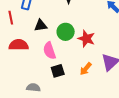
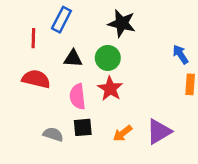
green circle: (66, 32) -> (108, 58), moved
red star: (86, 39) -> (110, 89), moved
gray semicircle: (33, 88) -> (53, 134), moved

